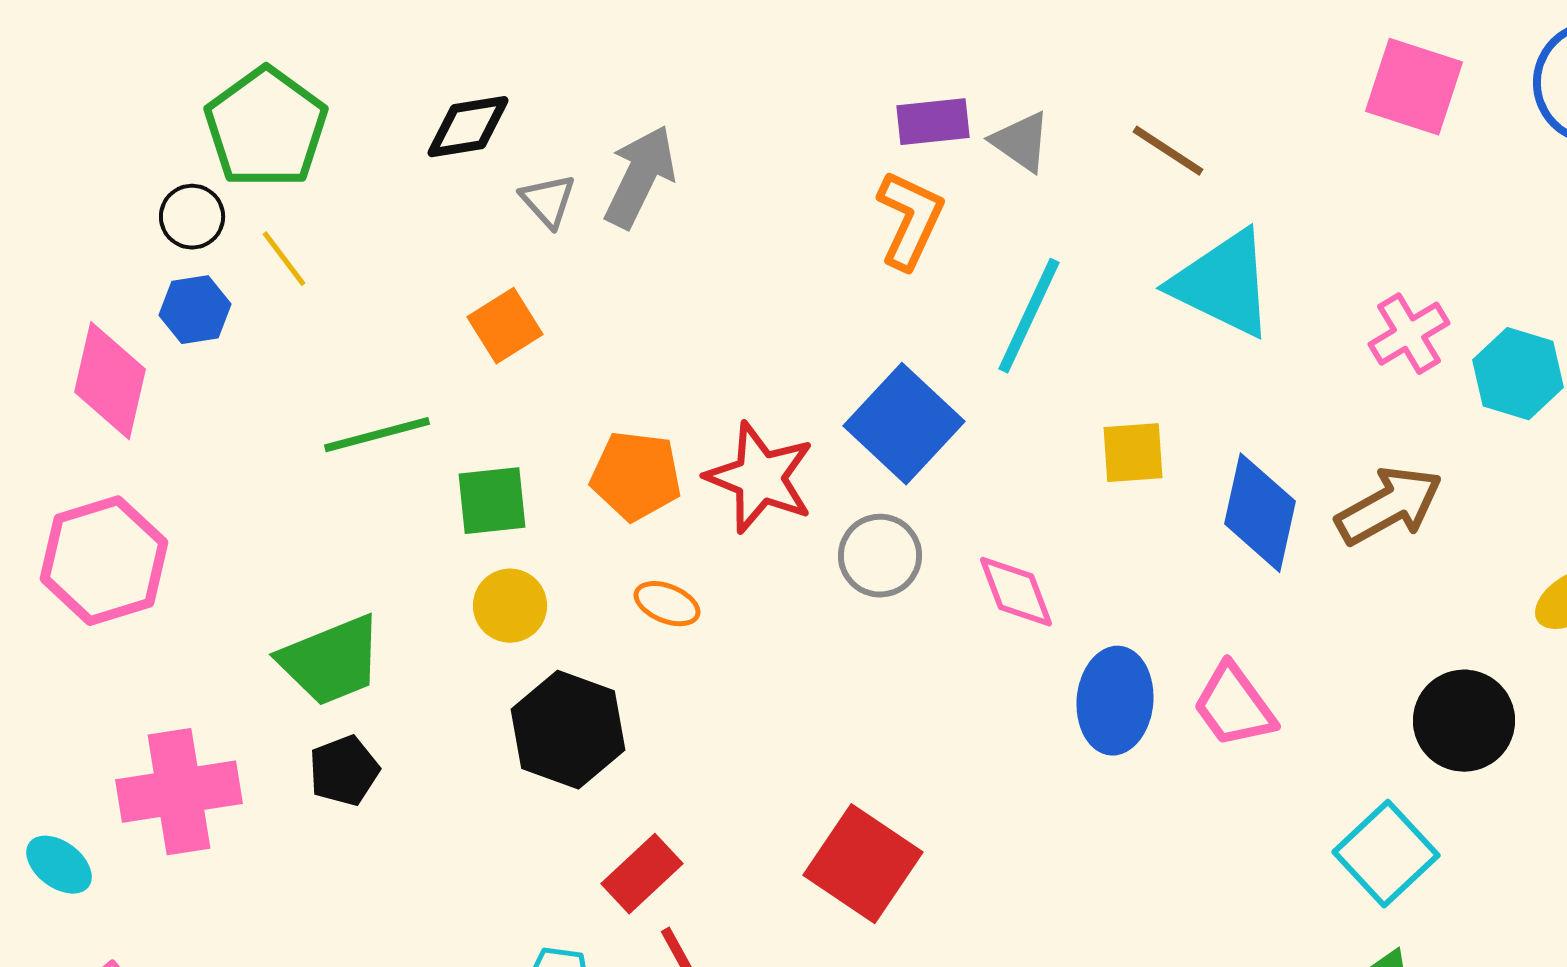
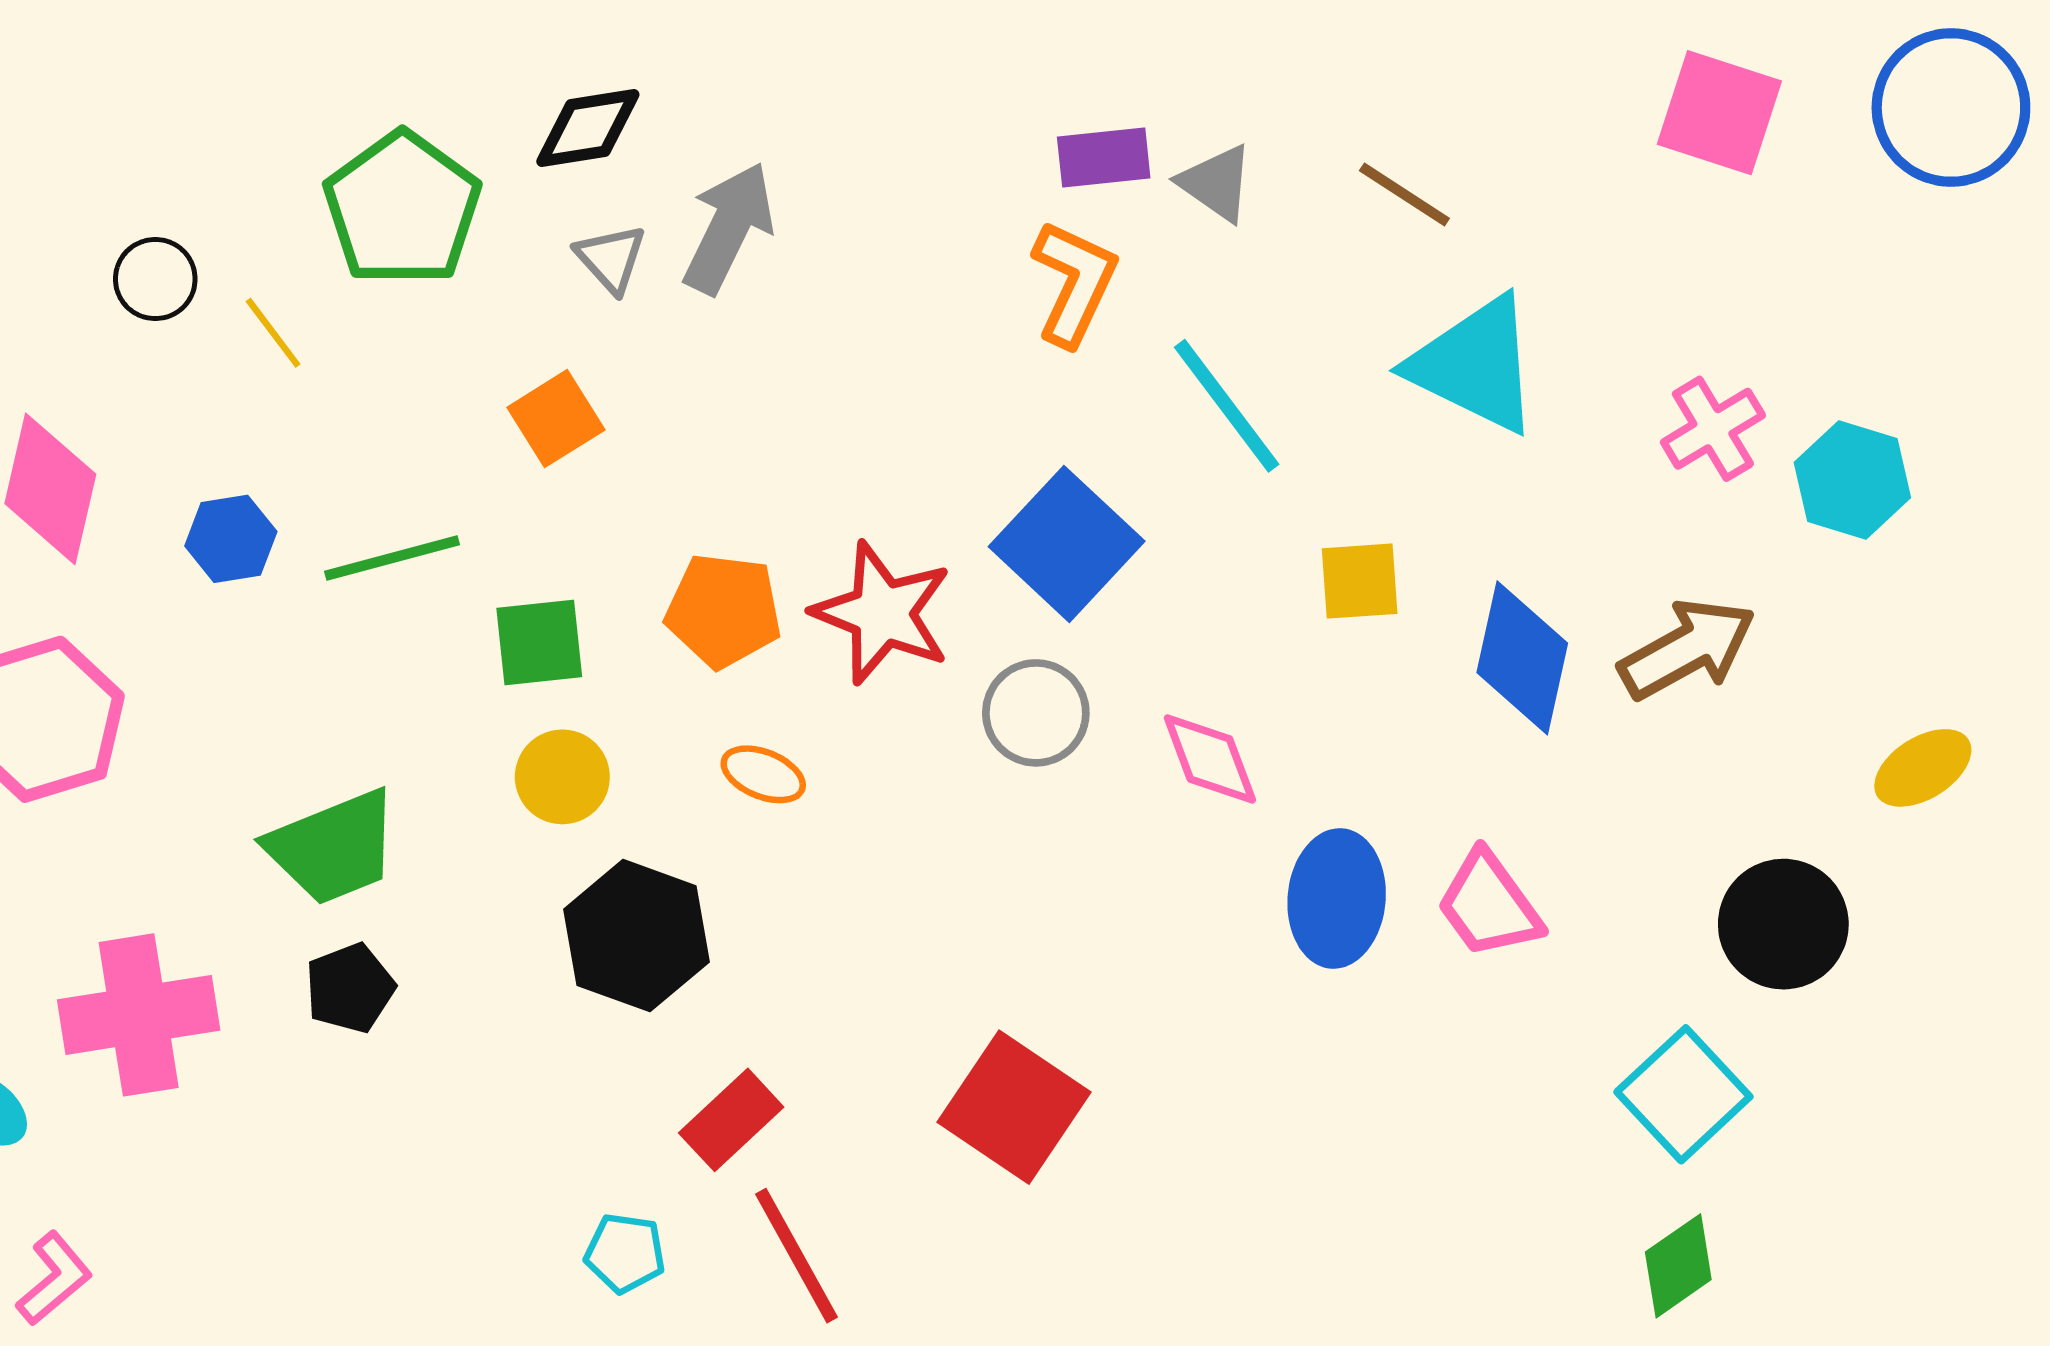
black diamond: (468, 127) -> (588, 128), moved
green pentagon: (266, 128) -> (402, 209), moved
blue hexagon: (195, 310) -> (231, 539), moved
cyan line: (1029, 316) -> (1227, 406), turned -62

